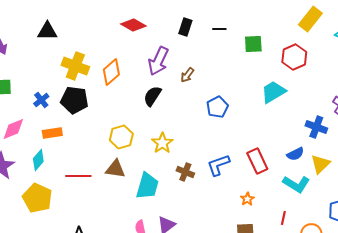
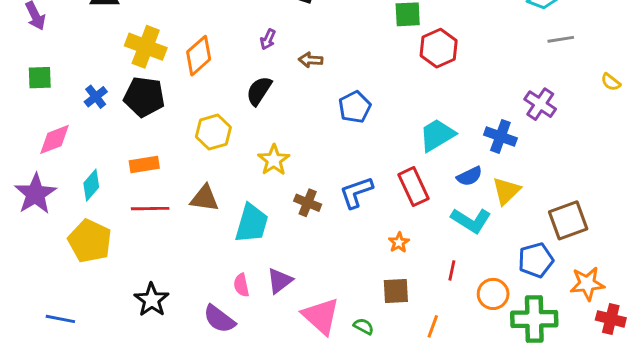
red hexagon: (294, 57) -> (439, 48), moved
purple arrow: (158, 61) -> (268, 39), size x0.5
brown arrow: (187, 75) -> (311, 60), turned 56
cyan trapezoid: (273, 92) -> (437, 135), moved
orange rectangle: (52, 133) -> (144, 164), moved
yellow hexagon: (121, 137) -> (213, 132), moved

